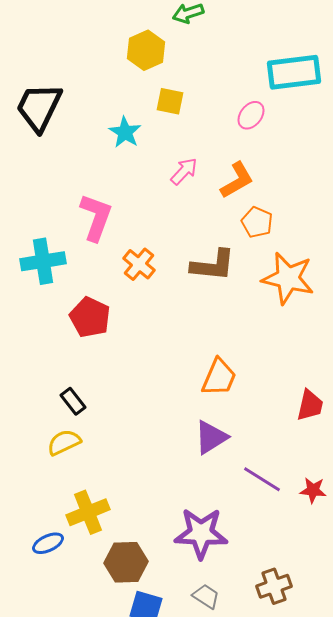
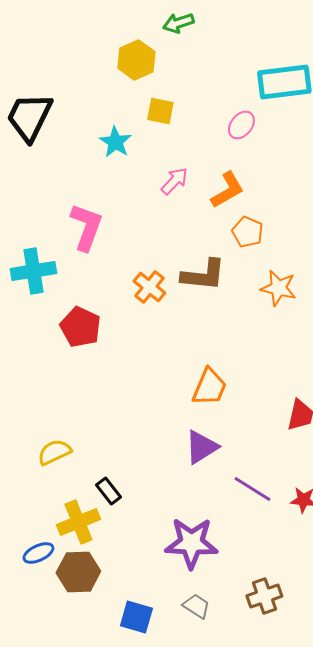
orange cross: (139, 264) -> (149, 287), moved
orange star: (288, 278) -> (278, 288), size x0.7
black rectangle: (73, 401) -> (108, 491), moved
brown hexagon: (126, 562) -> (78, 572), moved

